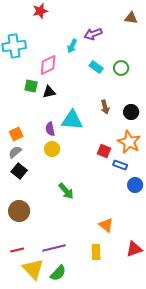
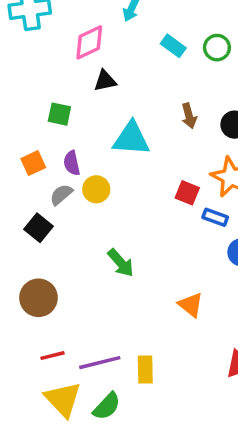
green square: (31, 86) -> (59, 114), moved
black triangle: (49, 92) -> (105, 81), moved
purple semicircle: (50, 129) -> (72, 163), moved
gray semicircle: (15, 152) -> (61, 195), moved
orange triangle: (106, 225) -> (191, 305), moved
red line: (17, 250) -> (52, 356), moved
yellow rectangle: (96, 252) -> (145, 370), moved

